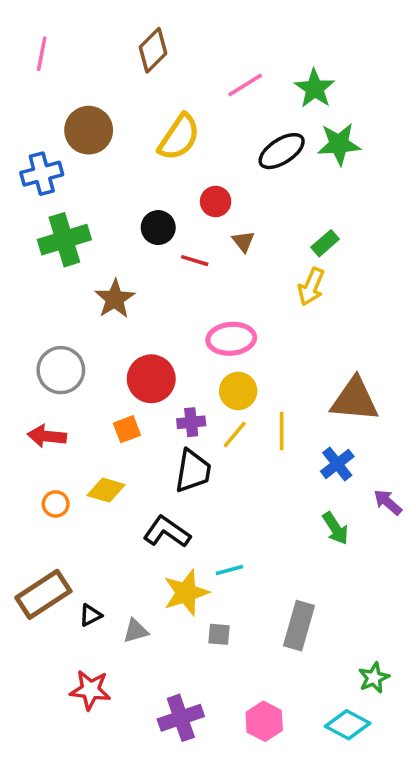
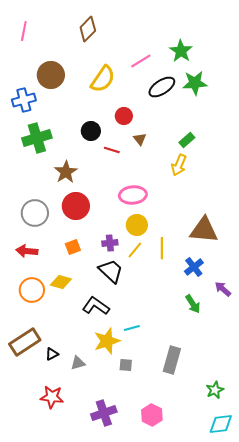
pink line: (245, 85) -> (141, 61), moved
red circle: (151, 379) -> (76, 206), moved
black trapezoid: (193, 471) -> (111, 271), turned -56
orange circle: (56, 504) -> (32, 290), size x1.6
cyan diamond: (348, 725) -> (221, 424), moved, turned -35

